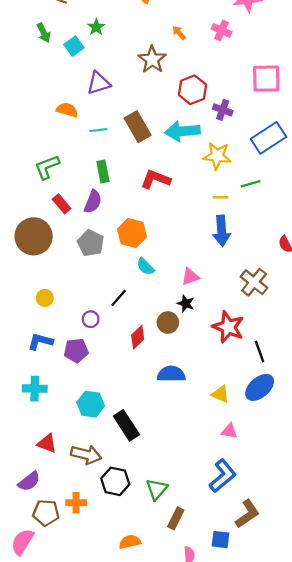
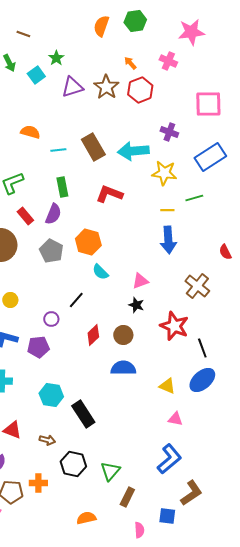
purple triangle: (98, 83) -> (72, 87), moved
red hexagon: (192, 90) -> (140, 90), moved
brown circle: (168, 323) -> (123, 335), moved
brown arrow: (86, 455) -> (47, 440), size x0.6

